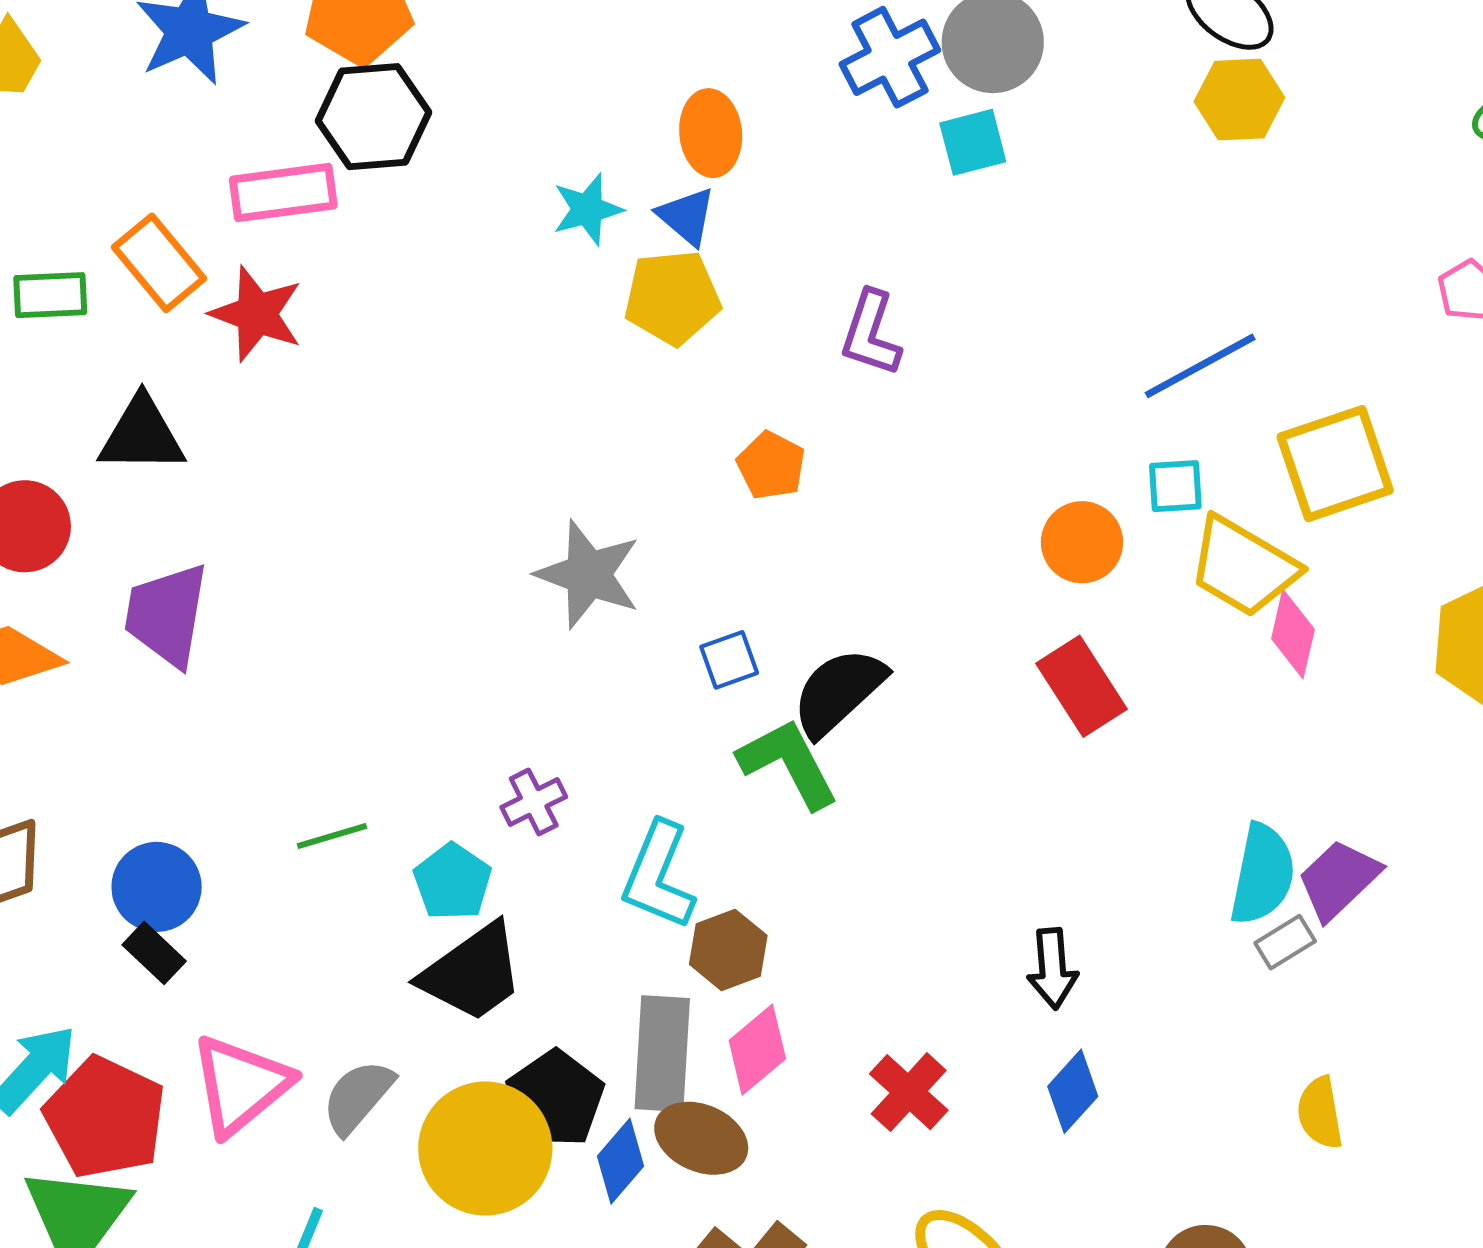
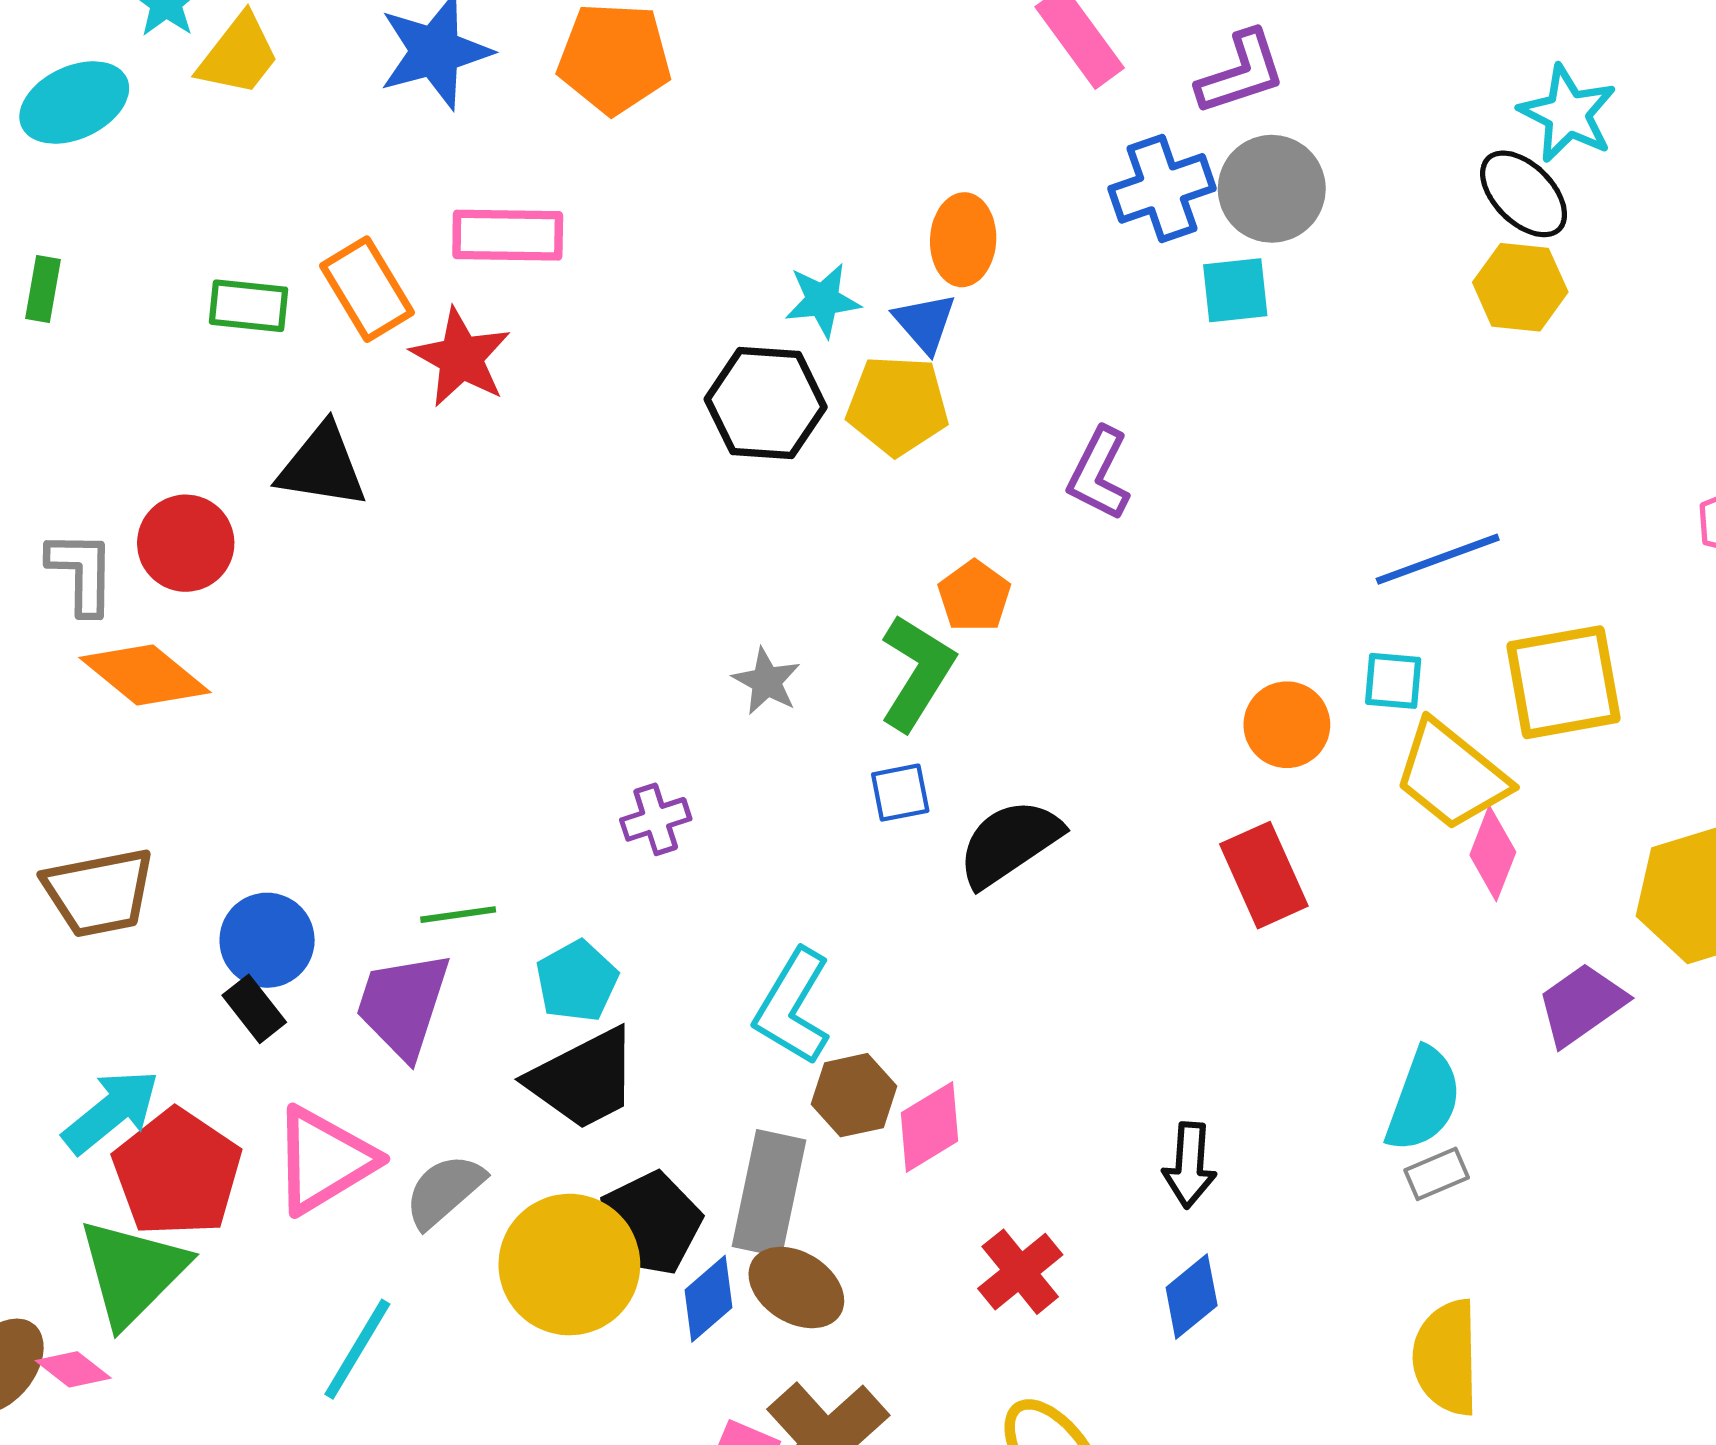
black hexagon: (373, 117) -> (766, 403), moved
gray star: (588, 574) -> (766, 681), size x0.6
purple trapezoid: (167, 615) -> (403, 1005), moved
green L-shape: (788, 763) -> (917, 672), moved, turned 51
purple cross: (534, 802) -> (656, 819), moved
purple trapezoid: (1339, 880) -> (1582, 1004), moved
pink diamond: (757, 1050) -> (929, 1127), moved
yellow semicircle: (1320, 1113) -> (1446, 1357), size x1.5

